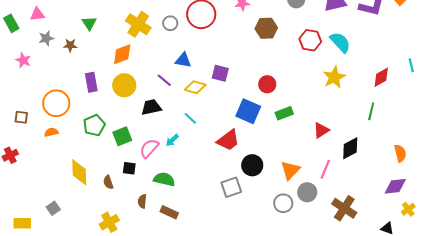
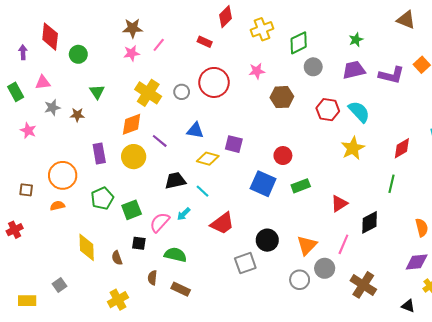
purple line: (164, 80) -> (160, 141), moved
black trapezoid: (151, 107) -> (175, 181), moved
red trapezoid: (228, 140) -> (222, 223), moved

